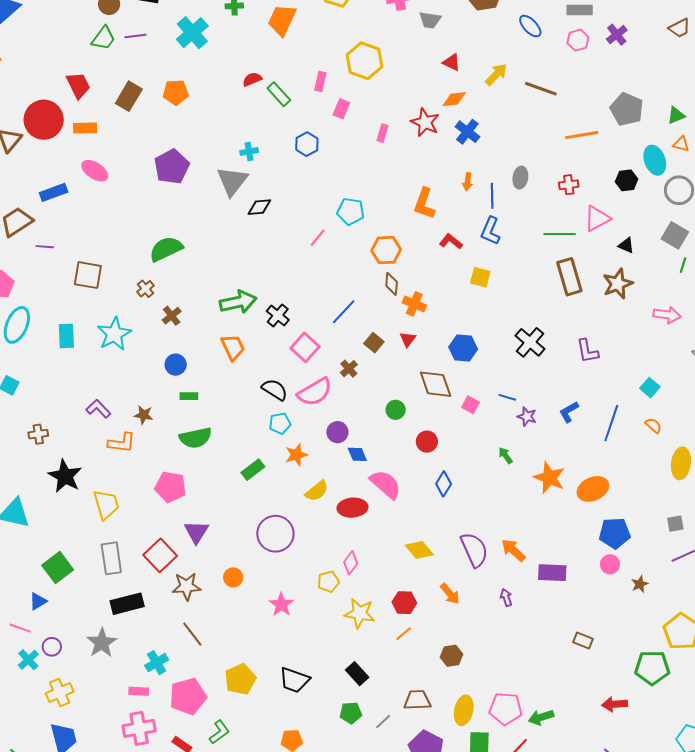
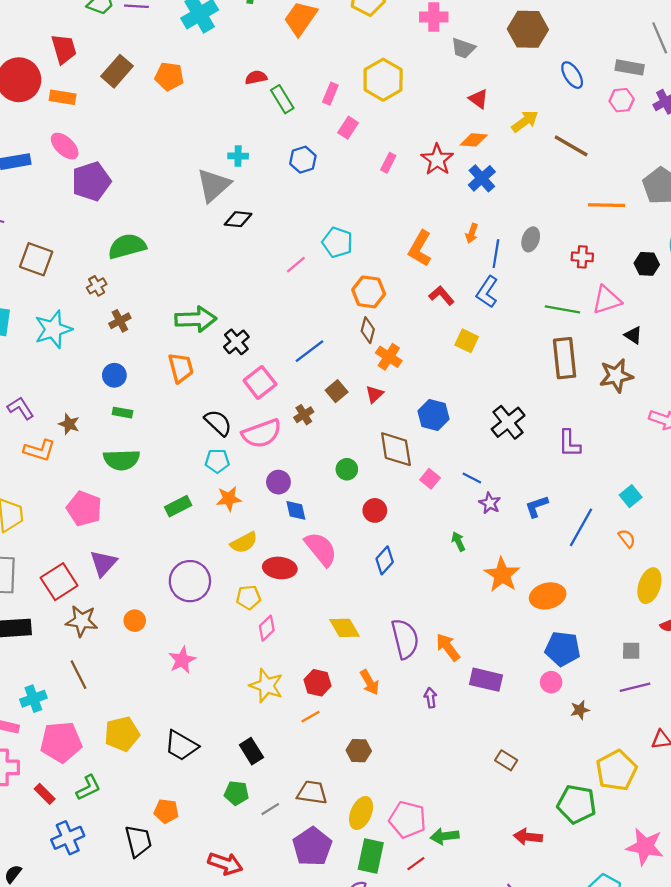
purple pentagon: (172, 167) -> (91, 181), moved
yellow pentagon: (328, 582) -> (249, 597), moved

